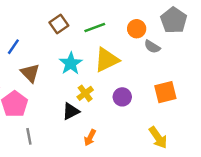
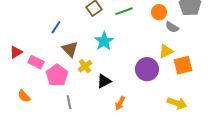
yellow triangle: (107, 60) -> (166, 51), moved, size x0.7
yellow cross: (85, 93) -> (85, 66), moved
purple circle: (122, 97) -> (147, 69), size x1.5
yellow arrow: (158, 138) -> (177, 103), turned -36

